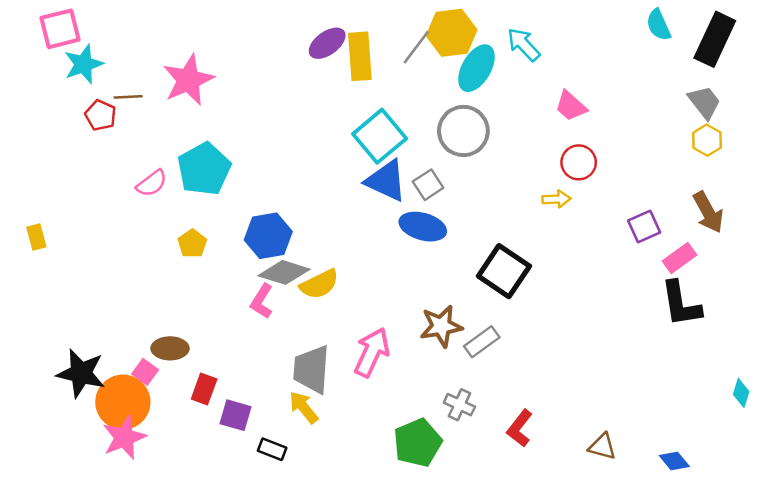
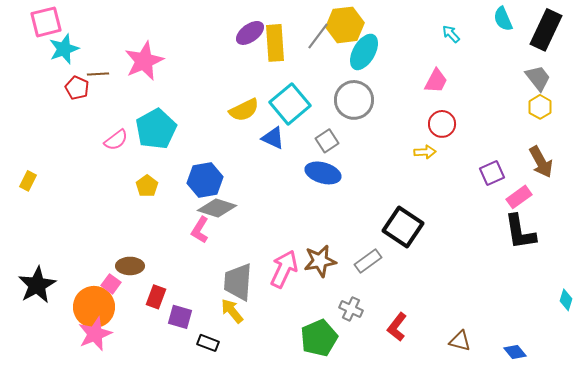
cyan arrow: (524, 45) -> (451, 34), moved, size x0.7
pink trapezoid: (571, 106) -> (436, 81), turned -104
blue triangle: (386, 181) -> (273, 138), moved, size x0.7
yellow rectangle: (36, 237) -> (28, 181), turned 42
black square: (504, 271) -> (403, 227), moved
yellow semicircle: (319, 284) -> (244, 110), moved
brown star: (441, 326) -> (320, 261), moved
black star: (81, 373) -> (37, 285), moved, turned 30

